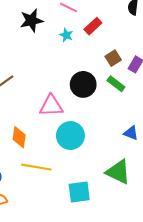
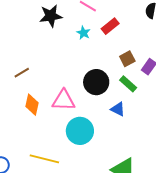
blue triangle: (131, 133) -> (118, 109), moved
orange diamond: (19, 137) -> (32, 105), moved

